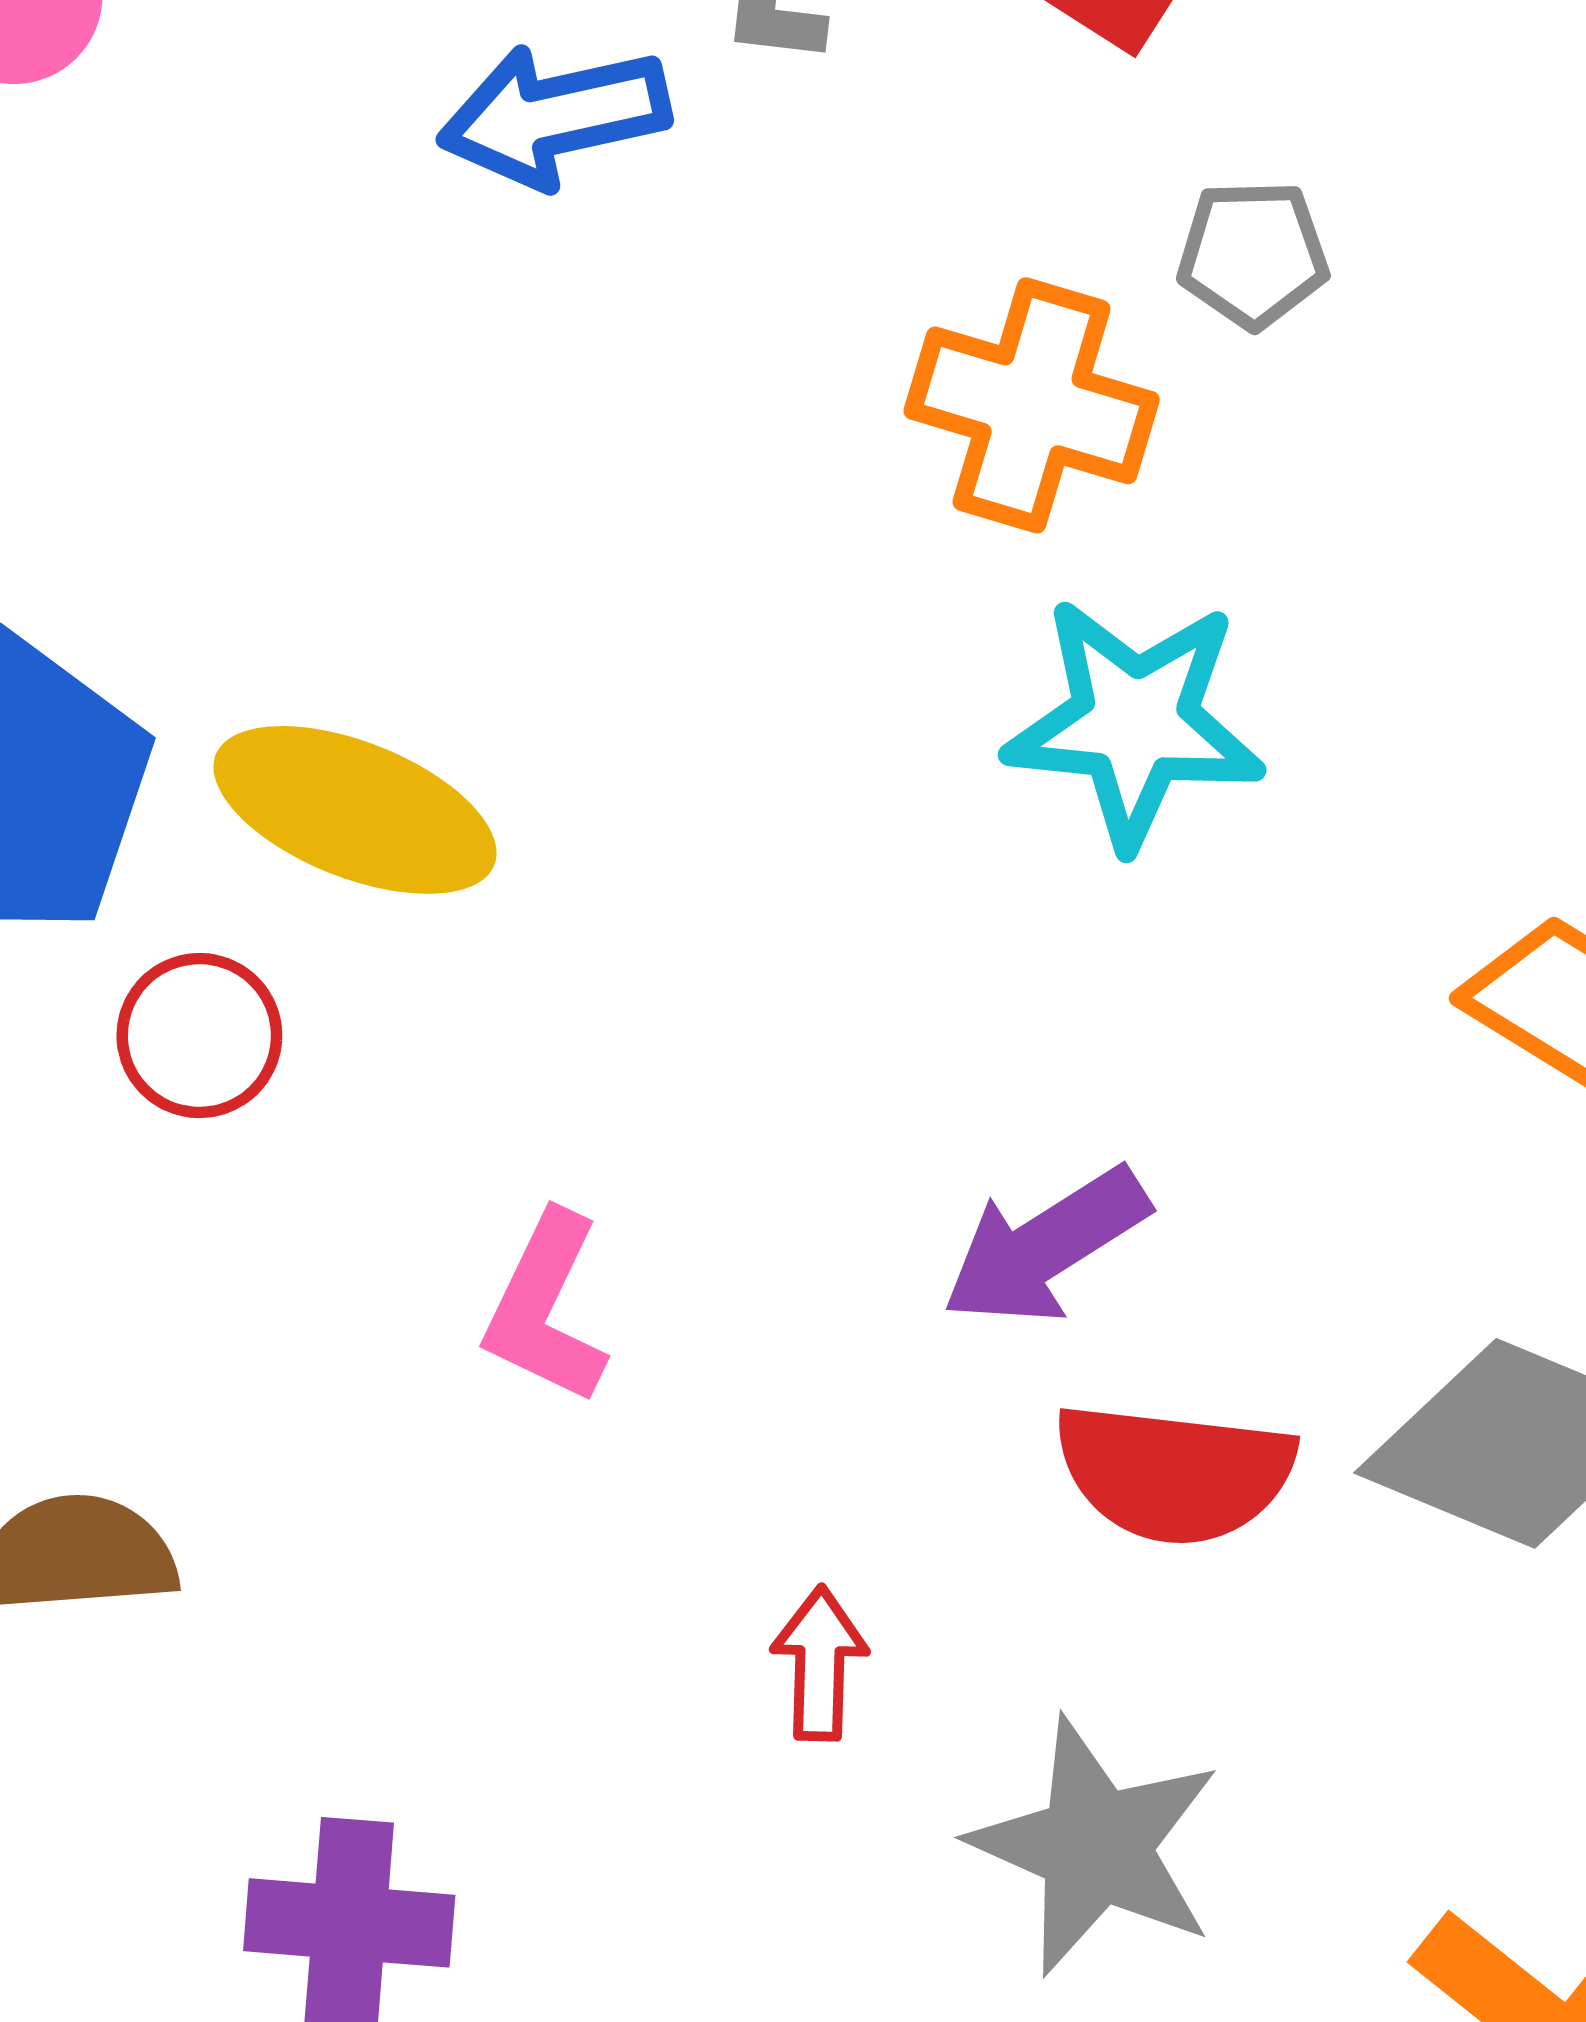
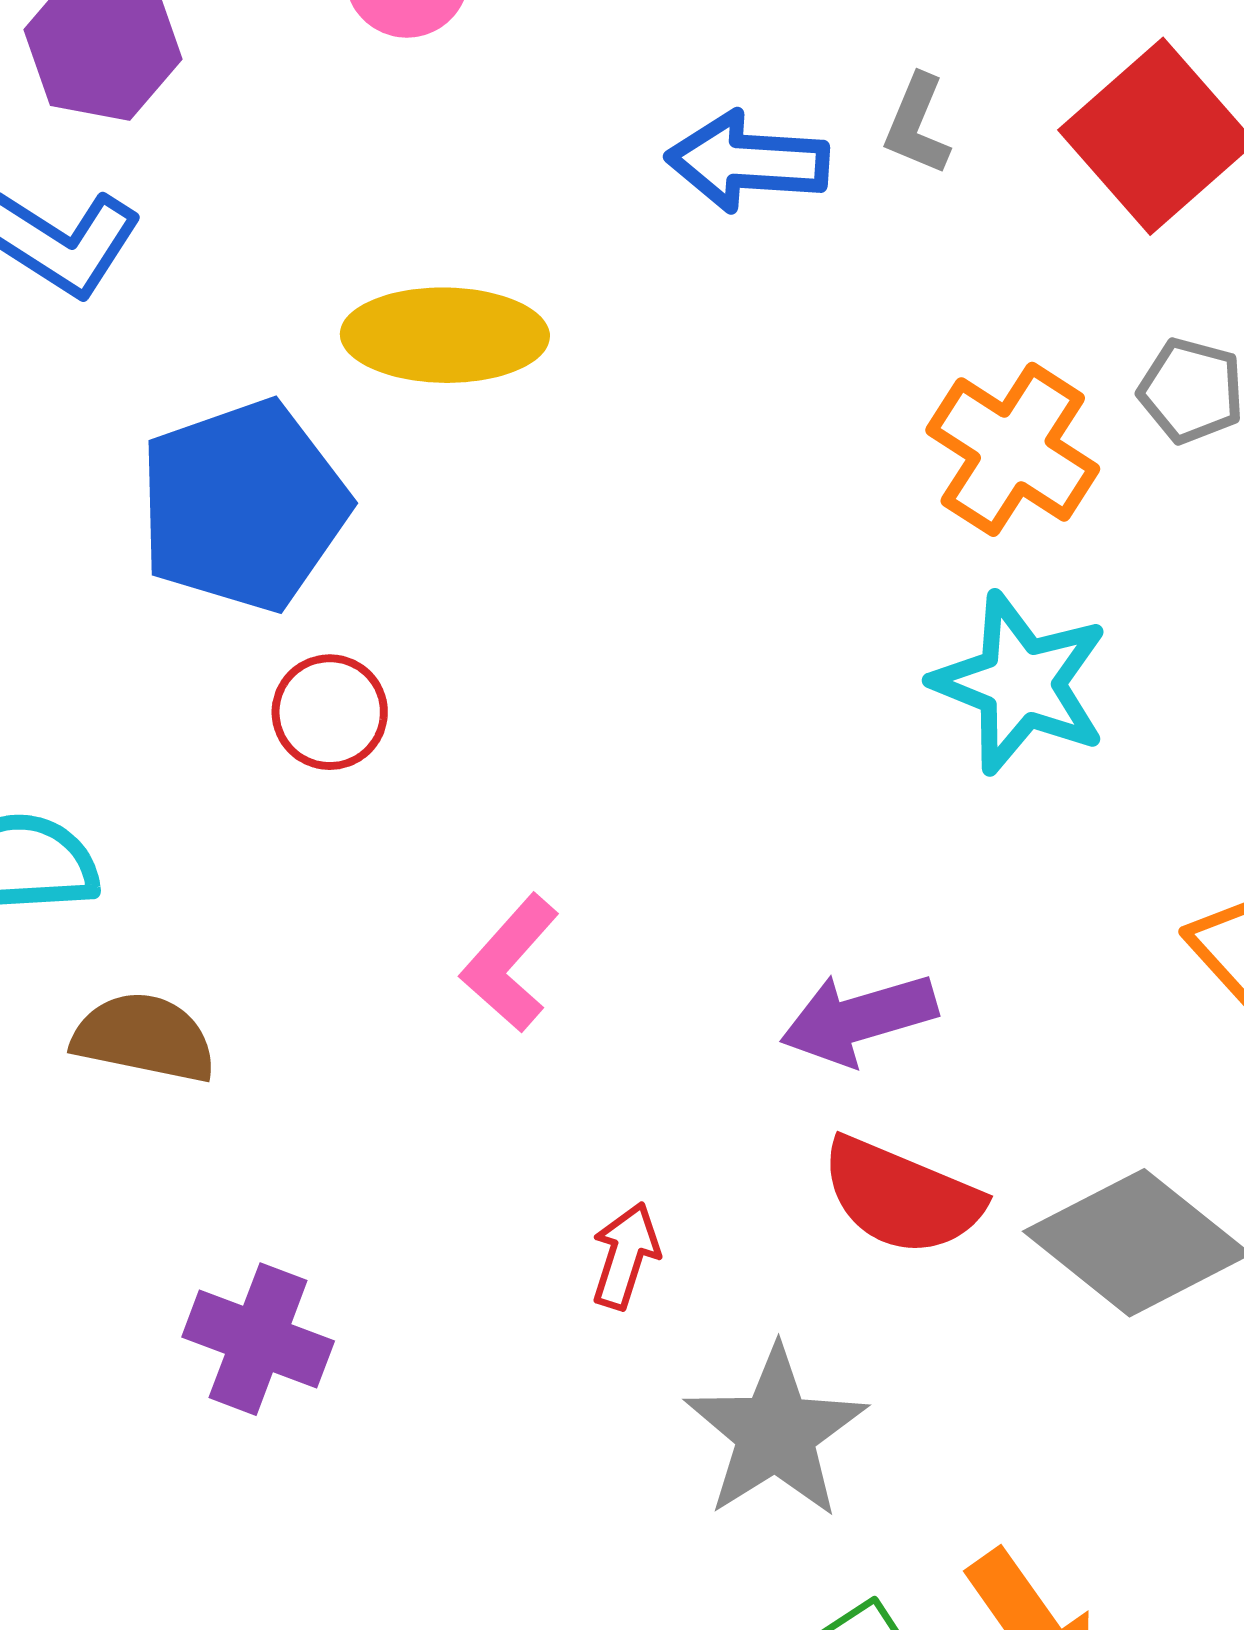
yellow ellipse: (355, 810) -> (445, 335), moved, turned -37

